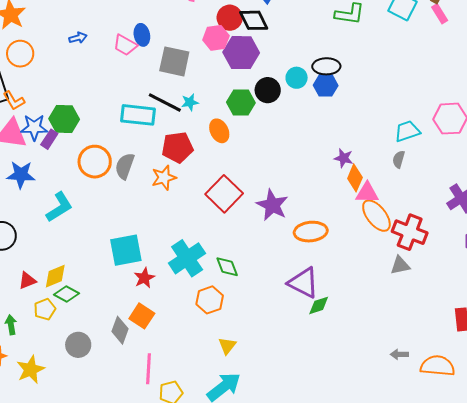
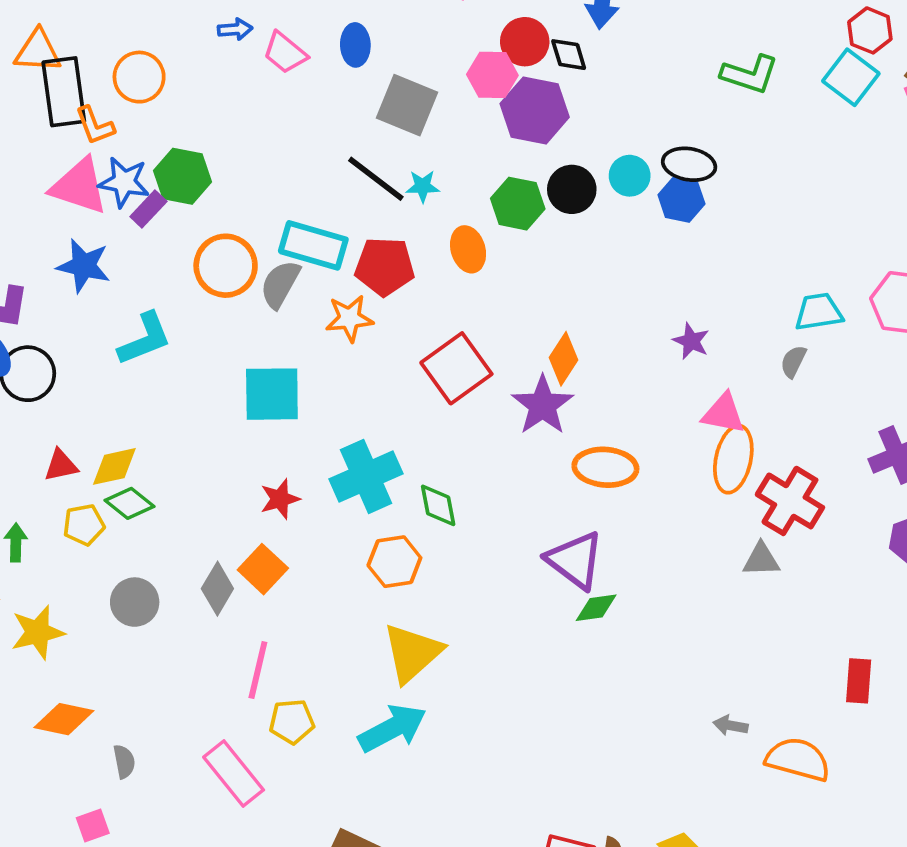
black diamond: (254, 20) -> (569, 55), size x0.7
pink trapezoid: (125, 45) -> (285, 53), moved
orange circle: (20, 54) -> (139, 77), moved
cyan rectangle: (138, 115) -> (313, 245), moved
orange diamond: (355, 178) -> (564, 359), moved
orange ellipse: (376, 216) -> (733, 459), turned 40
cyan square: (126, 250) -> (272, 394), moved
yellow triangle: (227, 346) -> (412, 653), size x1.8

